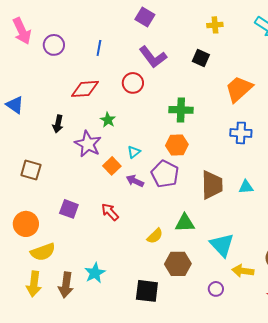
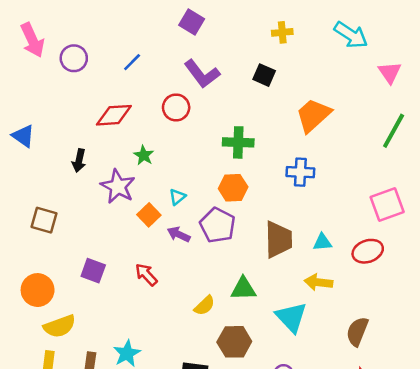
blue line: (99, 48) -> (132, 62), turned 35
blue cross: (241, 133) -> (300, 172), moved
yellow arrow: (243, 271) -> (318, 282), moved

